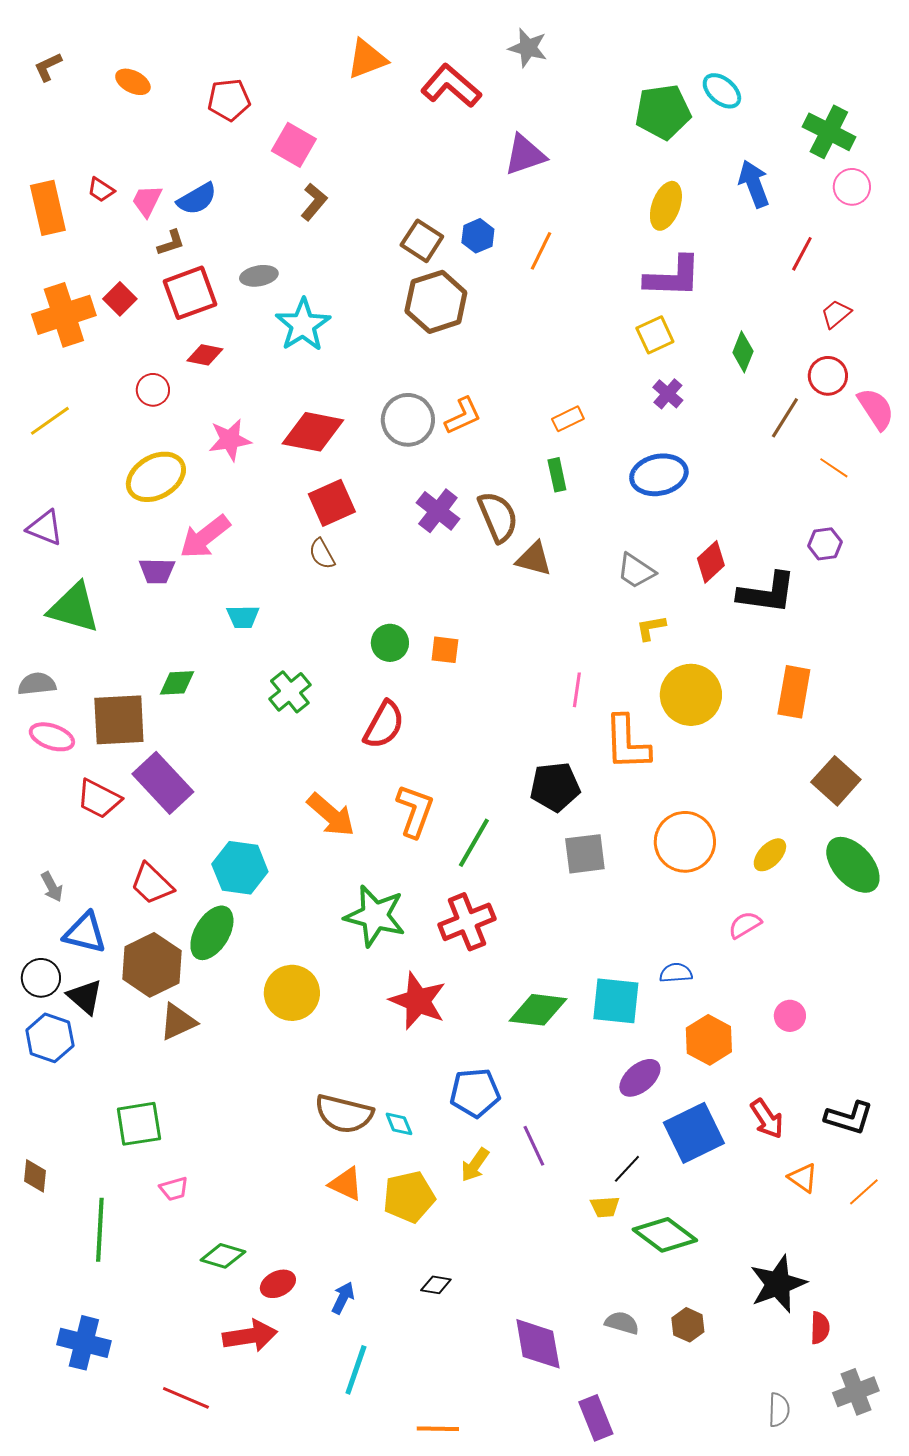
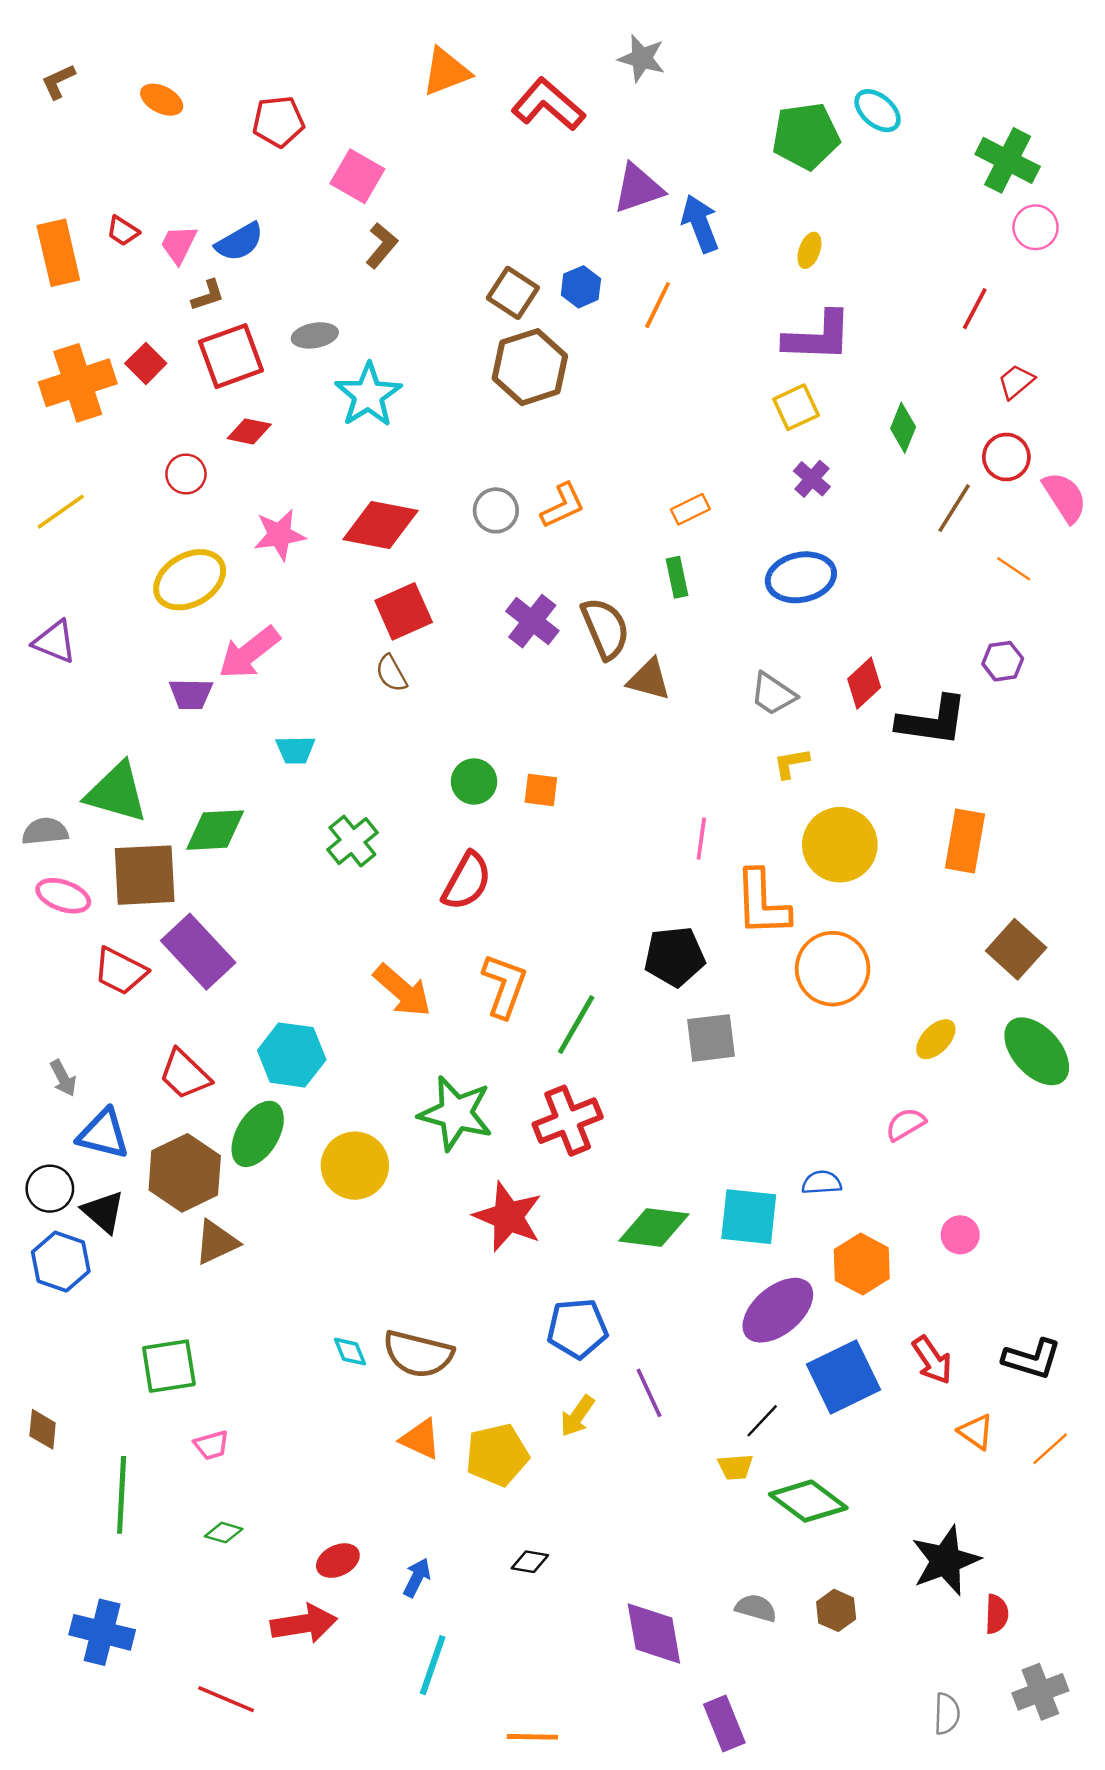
blue arrow: (754, 184) -> (700, 224), moved
yellow ellipse: (666, 206) -> (809, 250), size x0.6
gray circle: (408, 420) -> (496, 510), size x0.7
green triangle: (74, 608) -> (117, 792), moved
green diamond: (177, 683) -> (215, 830), size x1.4
orange circle: (685, 842) -> (833, 969), moved
yellow circle: (292, 993) -> (355, 1166), moved
purple ellipse: (640, 1078) -> (778, 1310), size x1.4
cyan diamond: (399, 1124) -> (350, 1352), moved
green diamond: (223, 1256) -> (224, 1533), moved, size x0.7

